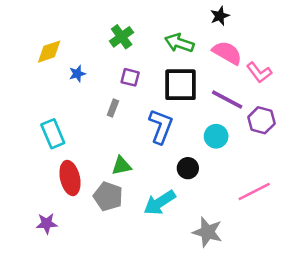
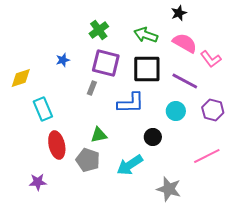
yellow diamond: (49, 52) -> (21, 78), moved
purple square: (130, 77) -> (106, 63), size x1.8
purple hexagon: (261, 120) -> (213, 110), moved
blue L-shape: (161, 126) -> (131, 103), turned 68

